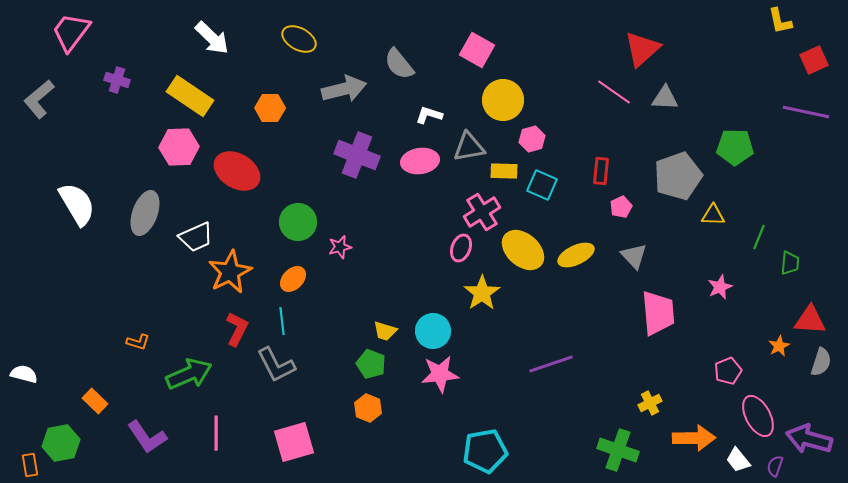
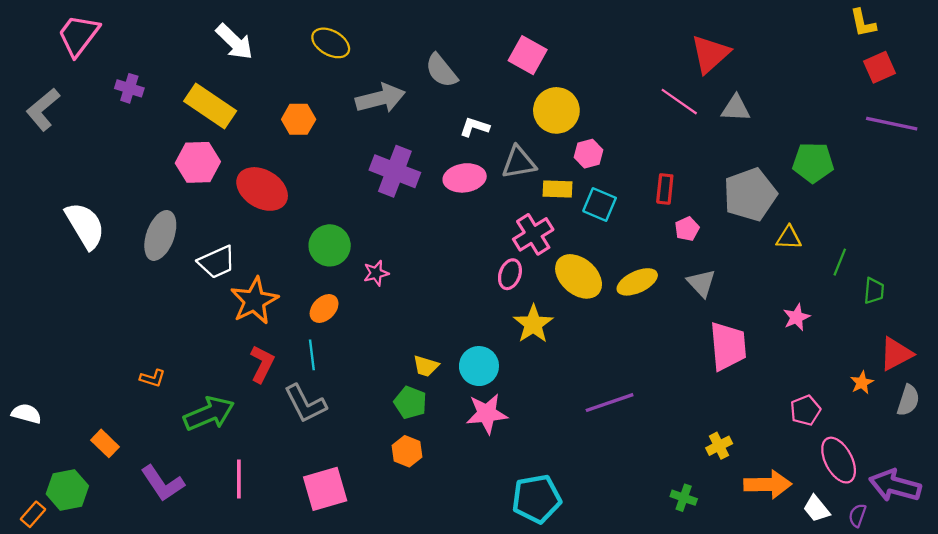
red square: (814, 60) -> (880, 67), moved
red triangle: (810, 320) -> (896, 354), turned -32
green cross: (618, 450) -> (684, 498), size x0.6
orange rectangle: (30, 465) -> (33, 514), turned 50

